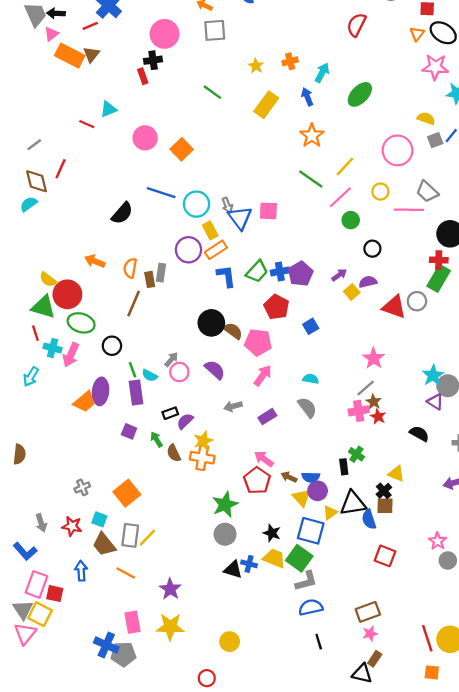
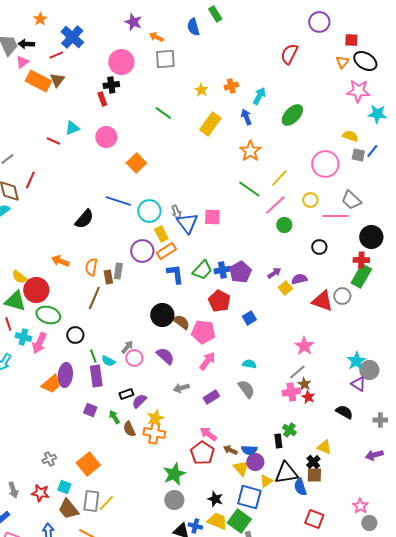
pink circle: (145, 138) -> (106, 137), moved
gray square: (435, 140) -> (358, 155), turned 32
black circle: (372, 249) -> (319, 247), moved

